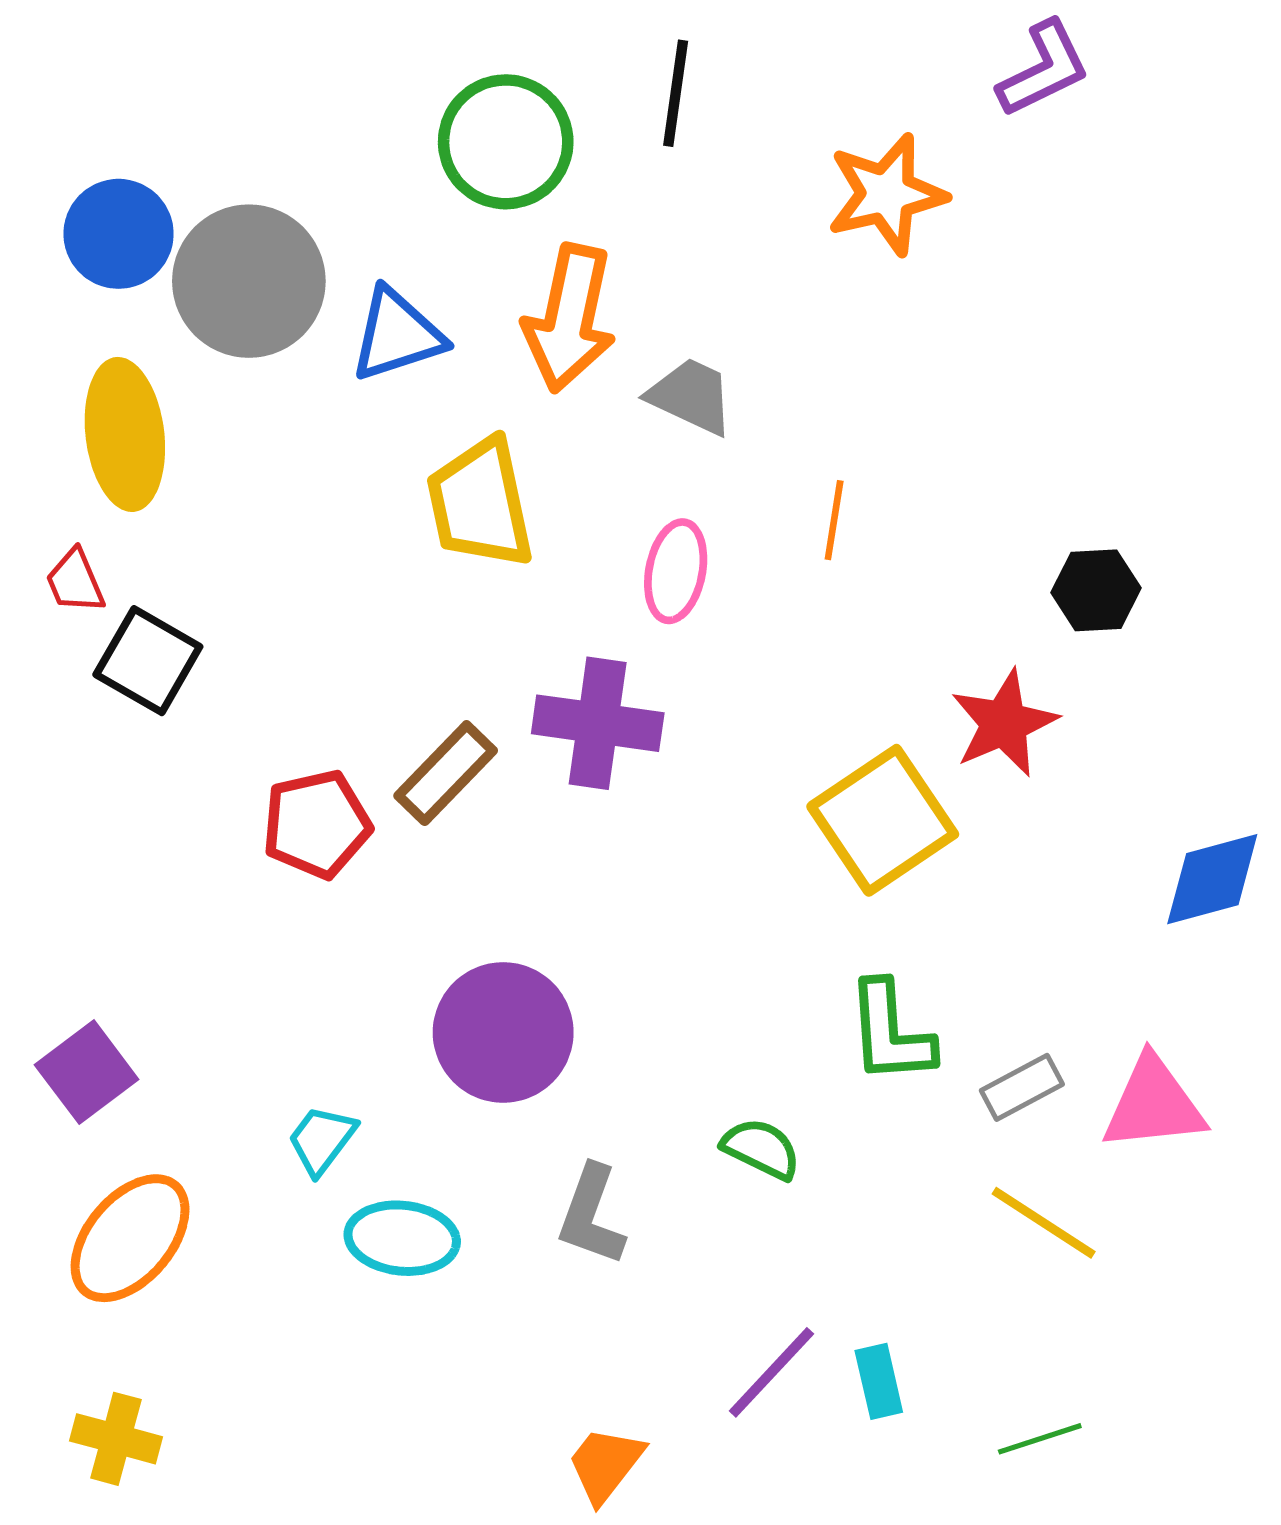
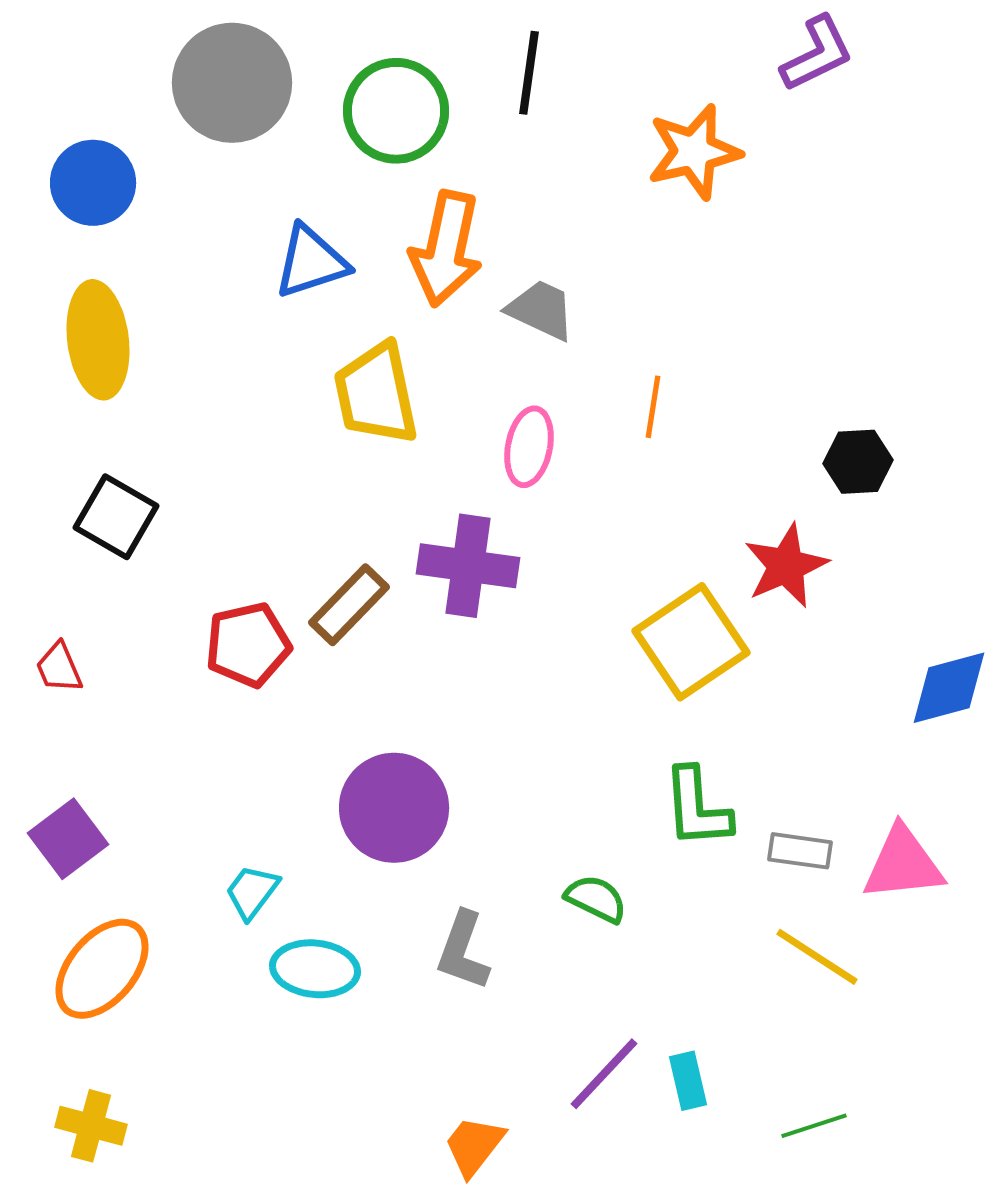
gray circle: (249, 281) -> (232, 83), moved
red trapezoid: (75, 581) -> (59, 668), moved
gray rectangle: (1022, 1087) -> (800, 851), turned 36

